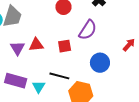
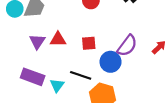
purple semicircle: (88, 30) -> (127, 46), moved
blue circle: (100, 63) -> (111, 62), moved

